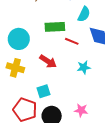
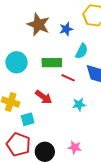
cyan circle: (19, 39) -> (17, 62), moved
cyan square: (44, 91) -> (28, 119), moved

